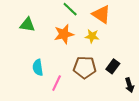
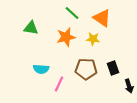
black rectangle: (113, 66) -> (113, 68), turned -56
cyan semicircle: (38, 67) -> (41, 69), turned -77

